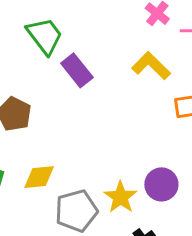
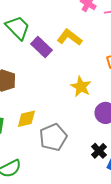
yellow L-shape: (151, 66) -> (70, 37), moved
yellow star: (121, 197) -> (81, 87), moved

